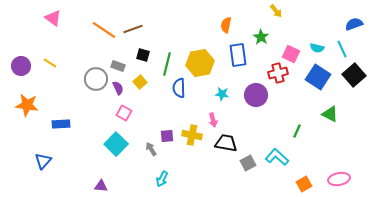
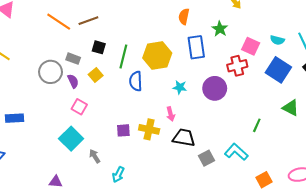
gray arrow: (151, 149) -> (95, 156), moved

